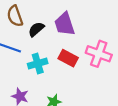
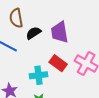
cyan cross: (38, 64) -> (39, 75), moved

